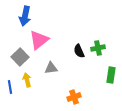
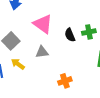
pink triangle: (39, 40) -> (43, 24), moved, turned -45
yellow arrow: (27, 80) -> (18, 64), turned -40

